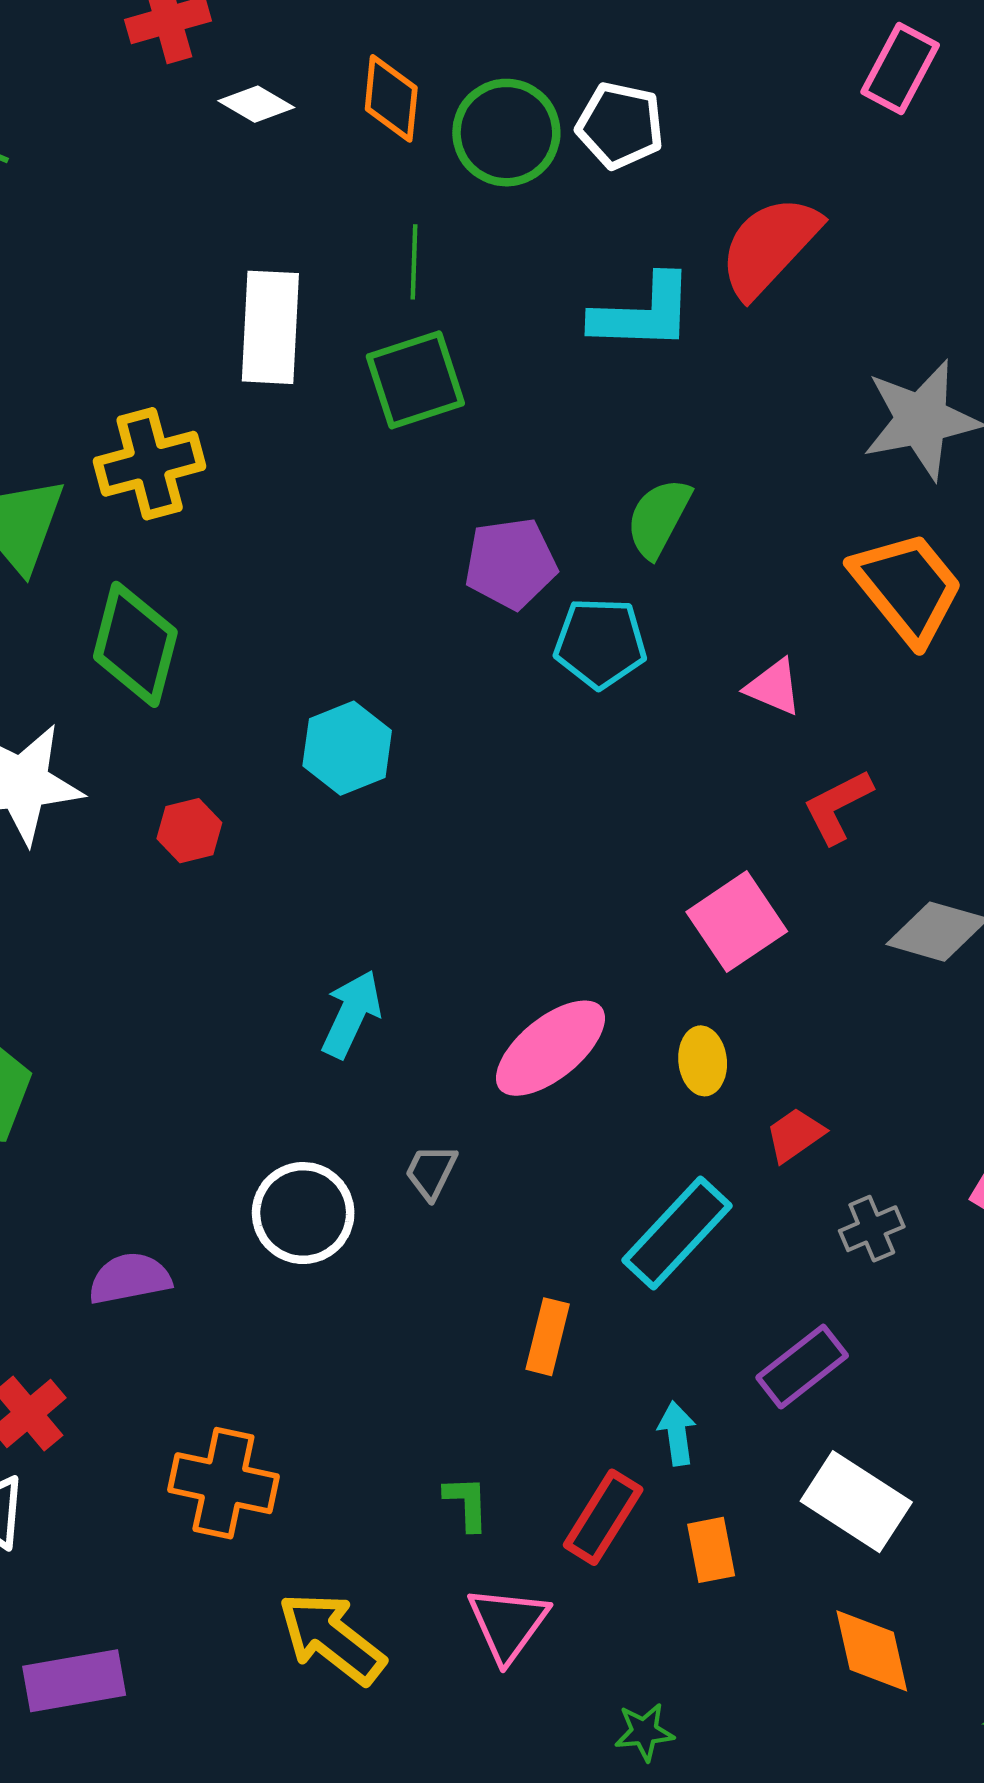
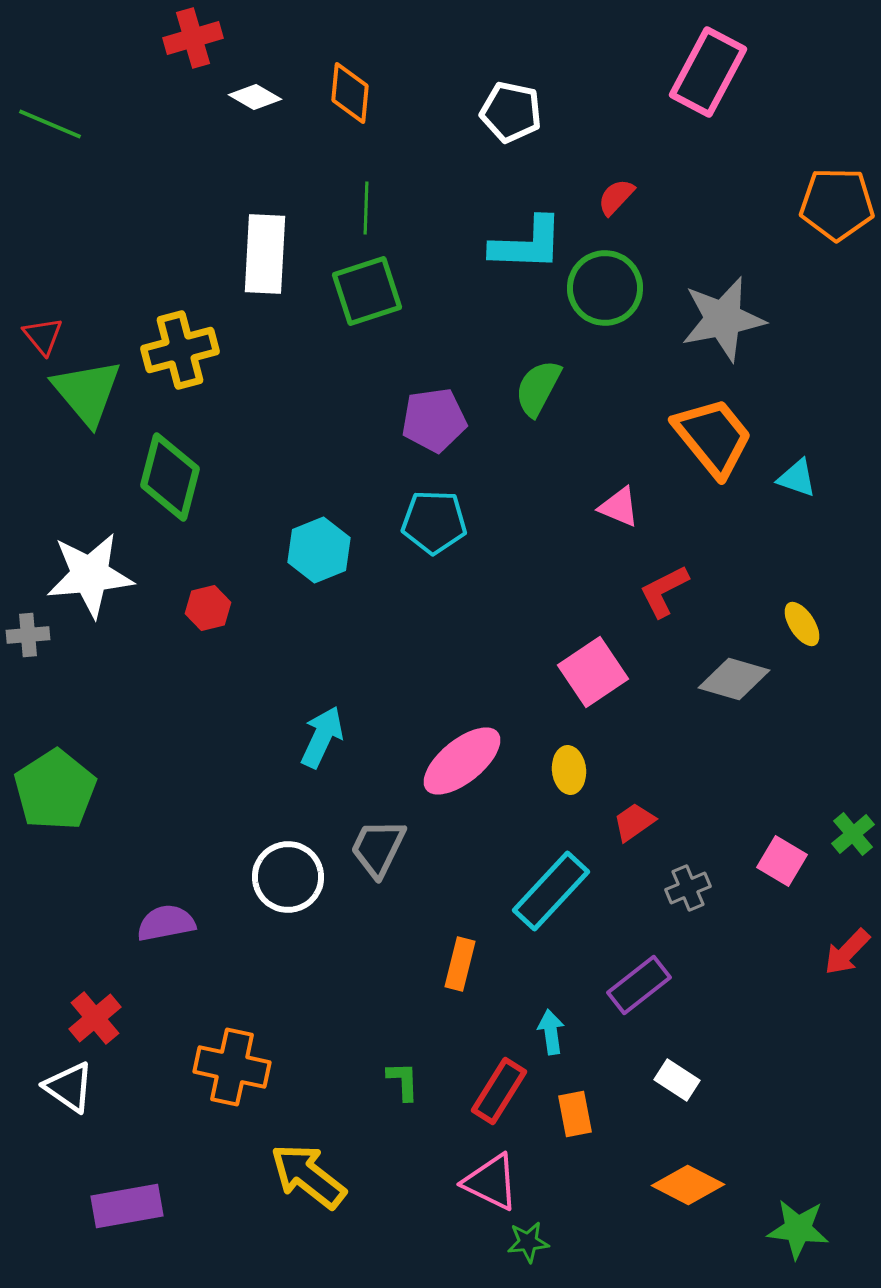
pink rectangle: (900, 69) -> (708, 72), size x1.4
green circle: (506, 133) -> (605, 288), moved
red semicircle: (769, 246) -> (616, 197), size x0.5
cyan pentagon: (600, 643) -> (434, 522), moved
gray trapezoid: (431, 1172) -> (378, 848), size x1.5
white rectangle: (856, 1502) -> (677, 1080), size x0.6
pink triangle: (508, 1624) -> (491, 1182), moved, turned -40
orange diamond: (872, 1651) -> (688, 1185), turned -50

